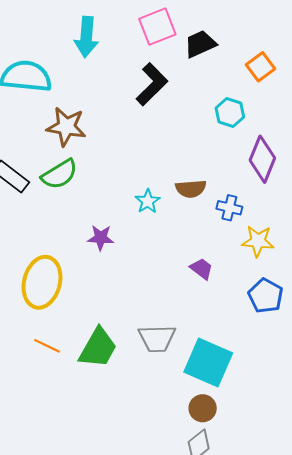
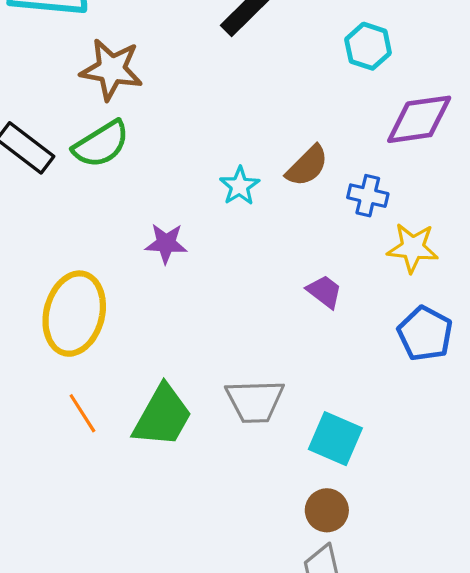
purple diamond: (262, 159) -> (419, 119), turned 60
brown semicircle: (191, 189) -> (307, 166), turned -40
orange line: (47, 346) -> (82, 413), turned 32
cyan square: (208, 363) -> (335, 439), size x0.7

